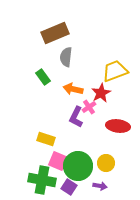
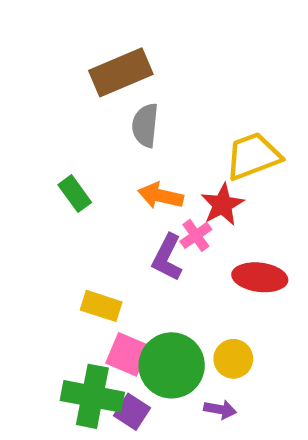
green rectangle: (43, 77) -> (75, 194), moved
purple square: (69, 187) -> (132, 412), moved

